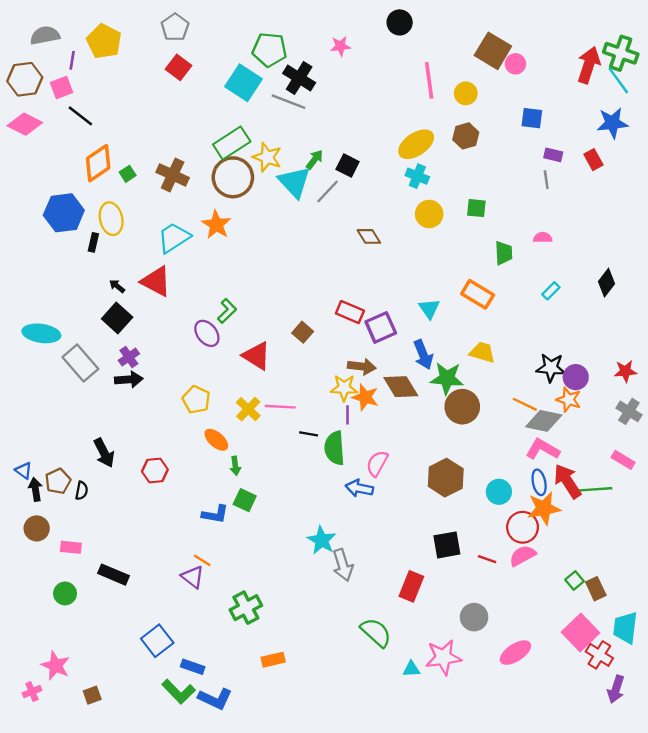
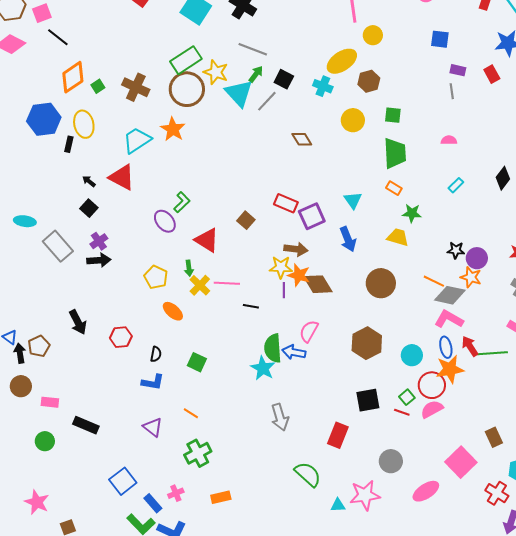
yellow circle: (466, 93) -> (373, 35), moved
gray line: (288, 102) -> (253, 49), moved
brown hexagon: (466, 136) -> (369, 81), moved
cyan cross: (417, 176) -> (323, 86), moved
green trapezoid: (504, 253) -> (395, 153), moved, size x1.5
orange rectangle: (478, 294) -> (394, 188), size x0.6
black square: (117, 318) -> (89, 208), size x0.7
cyan ellipse: (41, 333) -> (25, 221), size x0.7
black star: (551, 368) -> (456, 250), size x0.7
green star: (447, 378) -> (412, 213), moved, size x0.7
brown diamond: (401, 387) -> (318, 284), moved
green semicircle: (335, 448) -> (273, 348), moved
green arrow: (235, 466) -> (189, 268), moved
red arrow: (567, 481) -> (470, 346), size x0.7
black semicircle: (82, 491) -> (156, 354), moved
blue L-shape: (215, 514) -> (153, 382), moved
cyan star: (322, 540) -> (263, 368), moved
orange line: (202, 560) -> (191, 413), moved
green square: (575, 580) -> (407, 397), moved
pink square: (580, 632) -> (461, 462), moved
blue rectangle: (193, 667) -> (153, 503), turned 30
pink cross: (32, 692) -> (176, 493), moved

